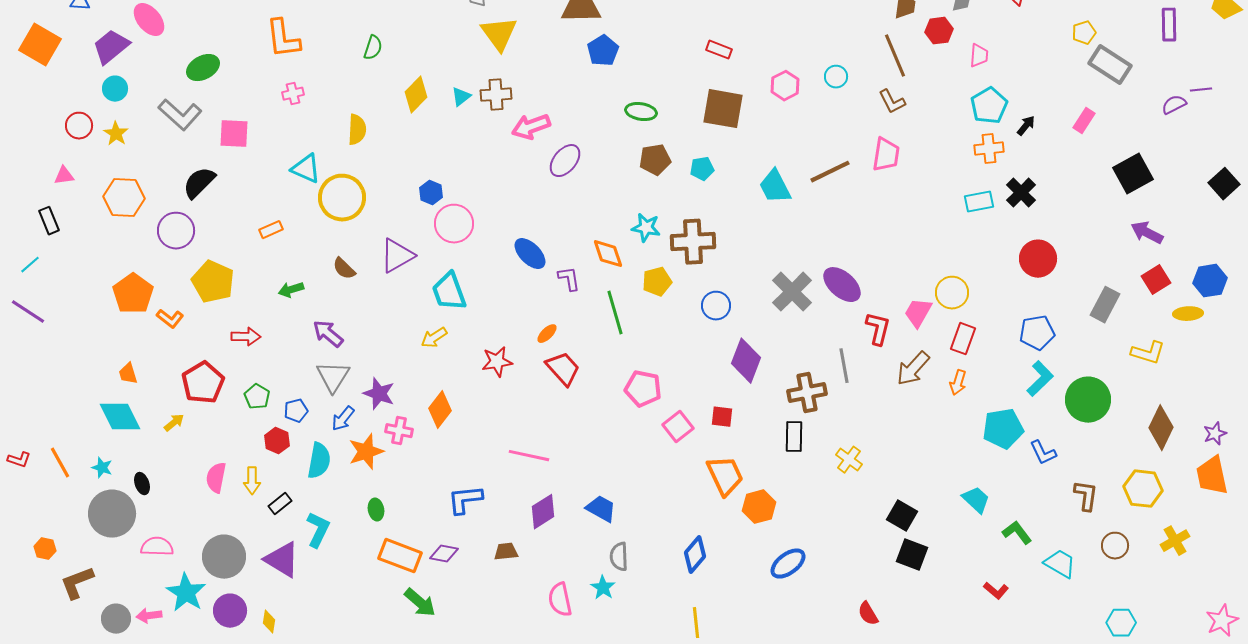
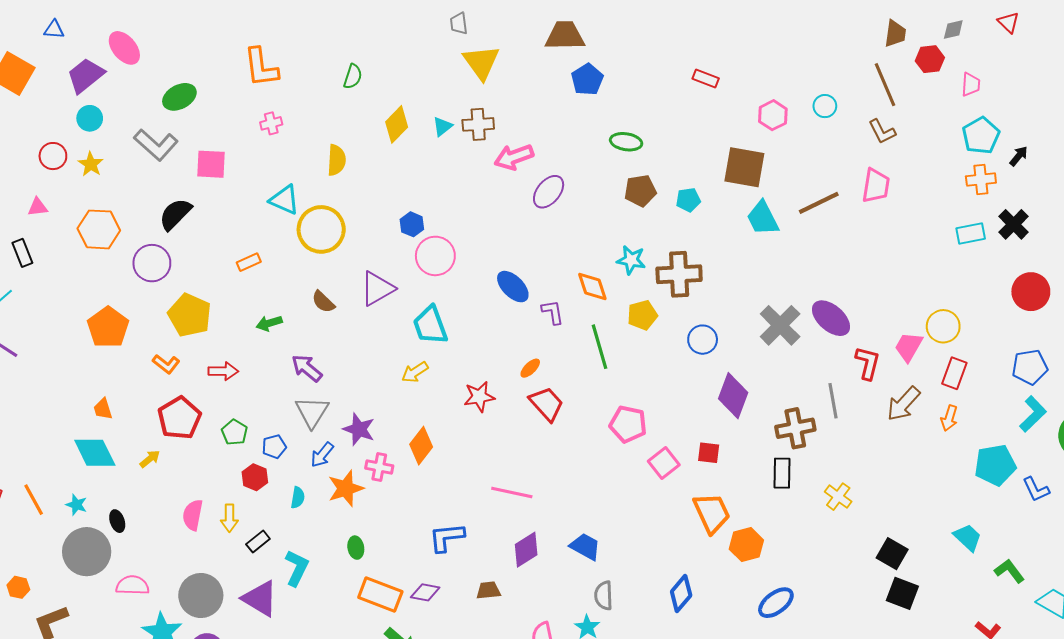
brown square: (723, 109) -> (744, 167), moved
orange L-shape: (170, 319) -> (166, 364), moved
cyan semicircle: (319, 461) -> (298, 498), size x0.6

